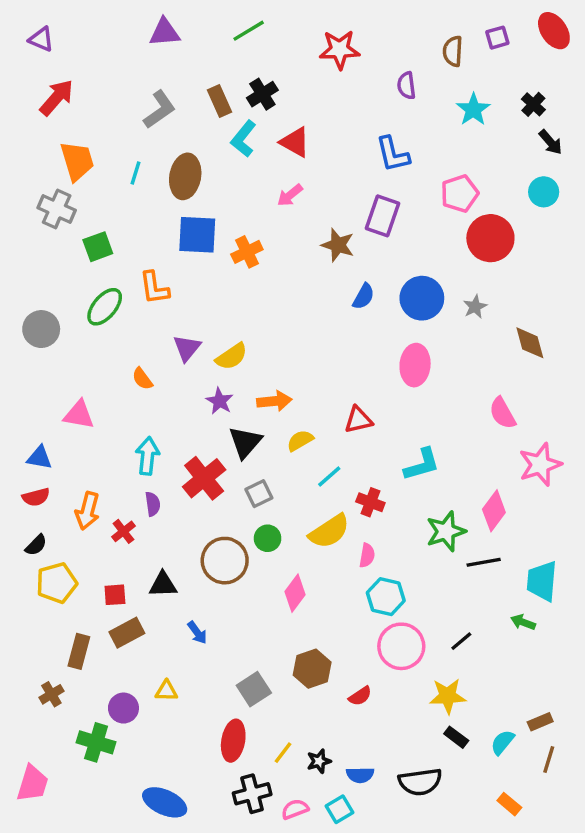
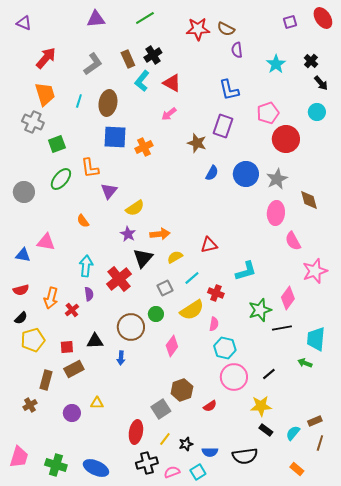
brown semicircle: (453, 51) -> (226, 29), moved, turned -66
red arrow: (57, 98) -> (46, 58), moved
gray star: (475, 307) -> (277, 179), size x1.5
purple triangle: (187, 348) -> (109, 191), moved
pink ellipse: (415, 365) -> (276, 213), moved
blue triangle: (39, 458) -> (23, 255), moved
gray square: (259, 494) -> (165, 288), moved
blue arrow: (197, 633) -> (121, 358), moved, turned 40
gray square: (254, 689) -> (161, 409), moved
green cross: (96, 742) -> (56, 465), moved

